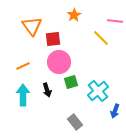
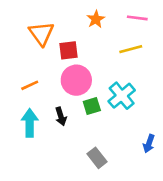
pink line: (115, 21) -> (137, 18), moved
yellow line: (101, 38) -> (131, 49), turned -60
cyan cross: (98, 91) -> (122, 96), moved

